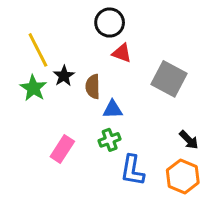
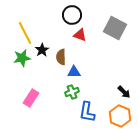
gray square: (169, 79) -> (115, 28), moved
green star: (33, 88) -> (22, 58), turned 30
pink rectangle: (62, 149) -> (31, 98), moved

